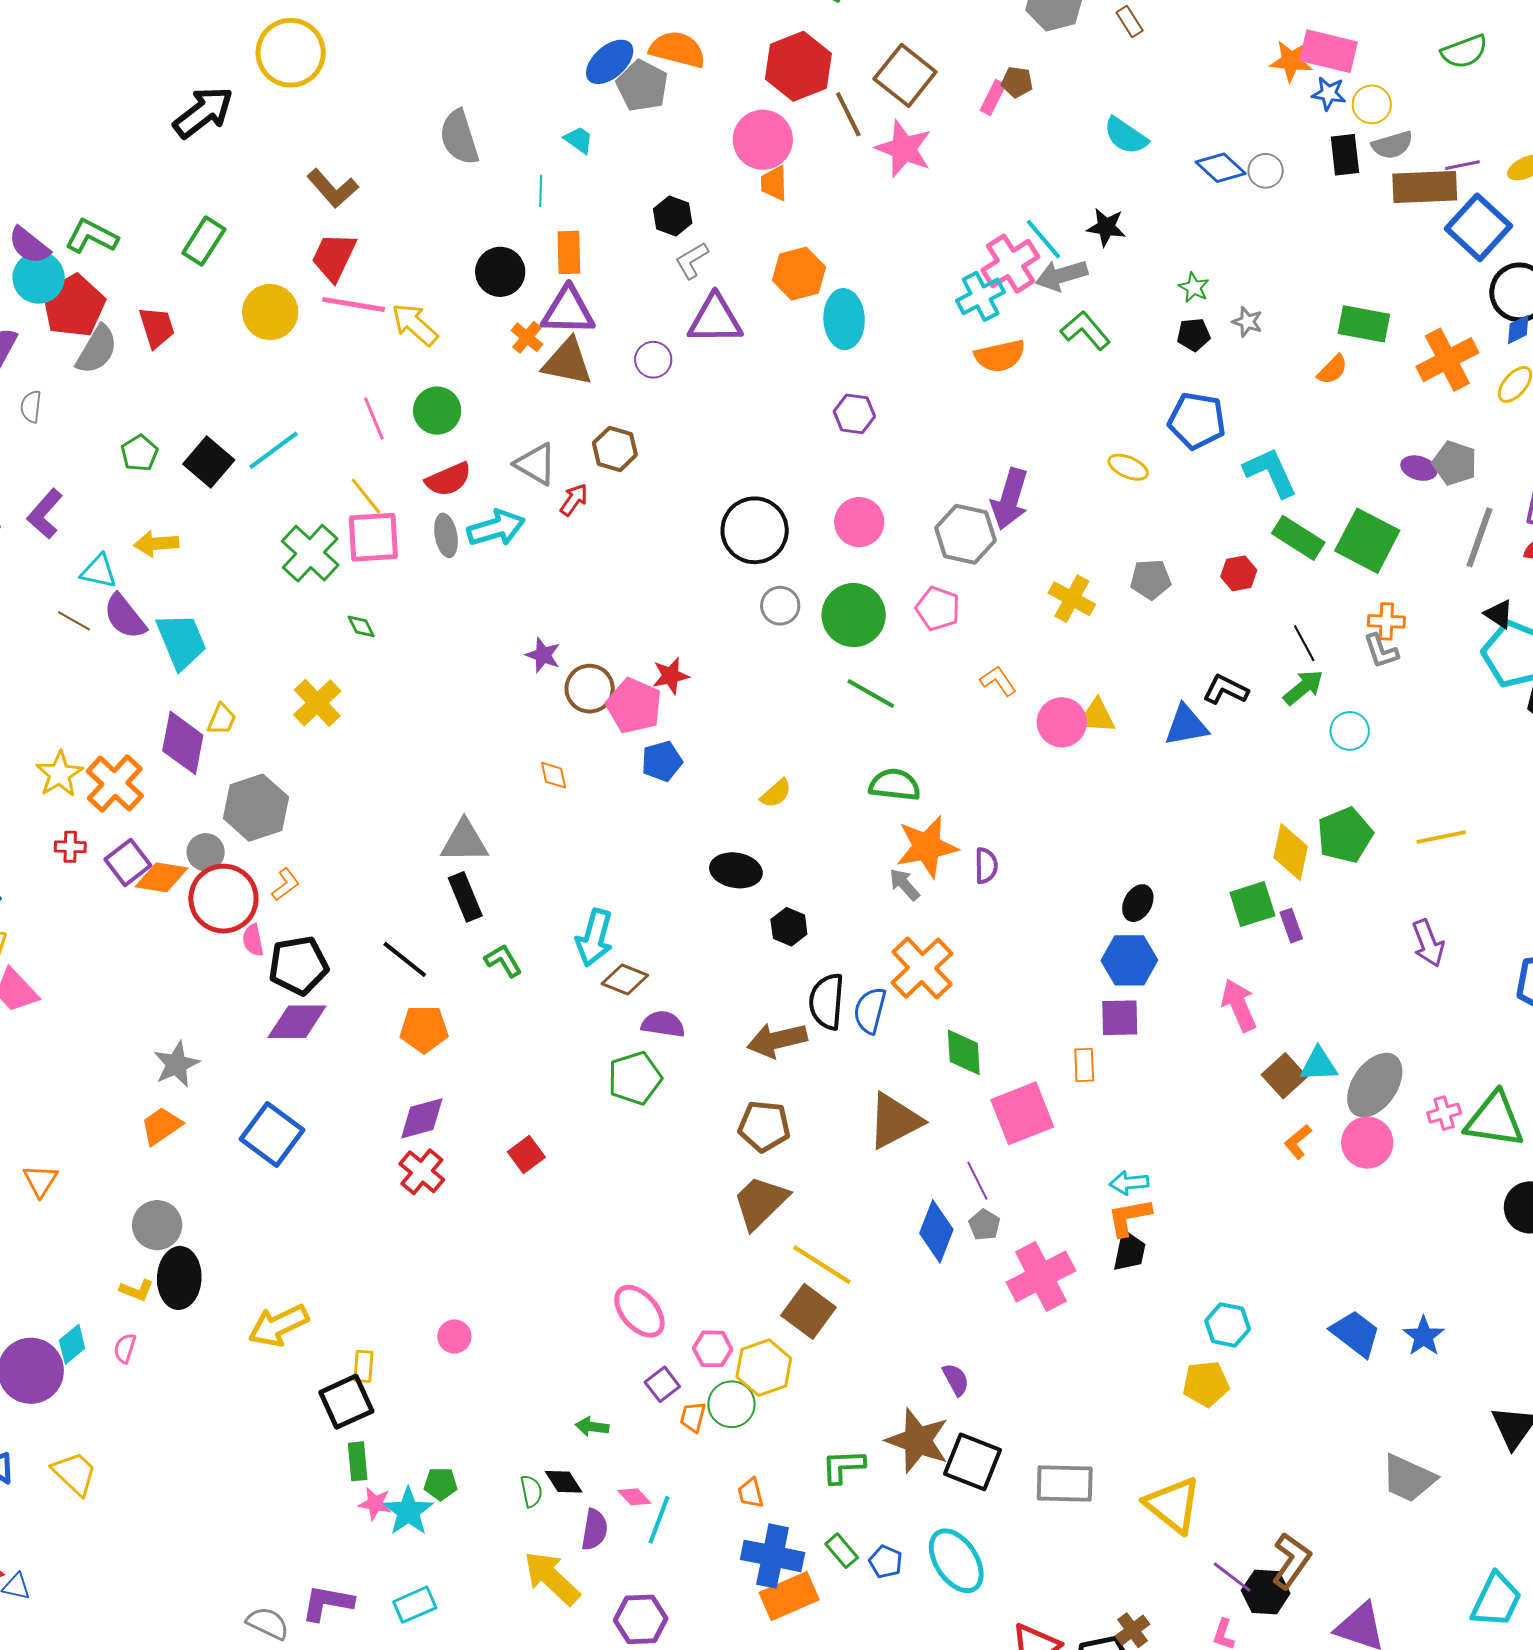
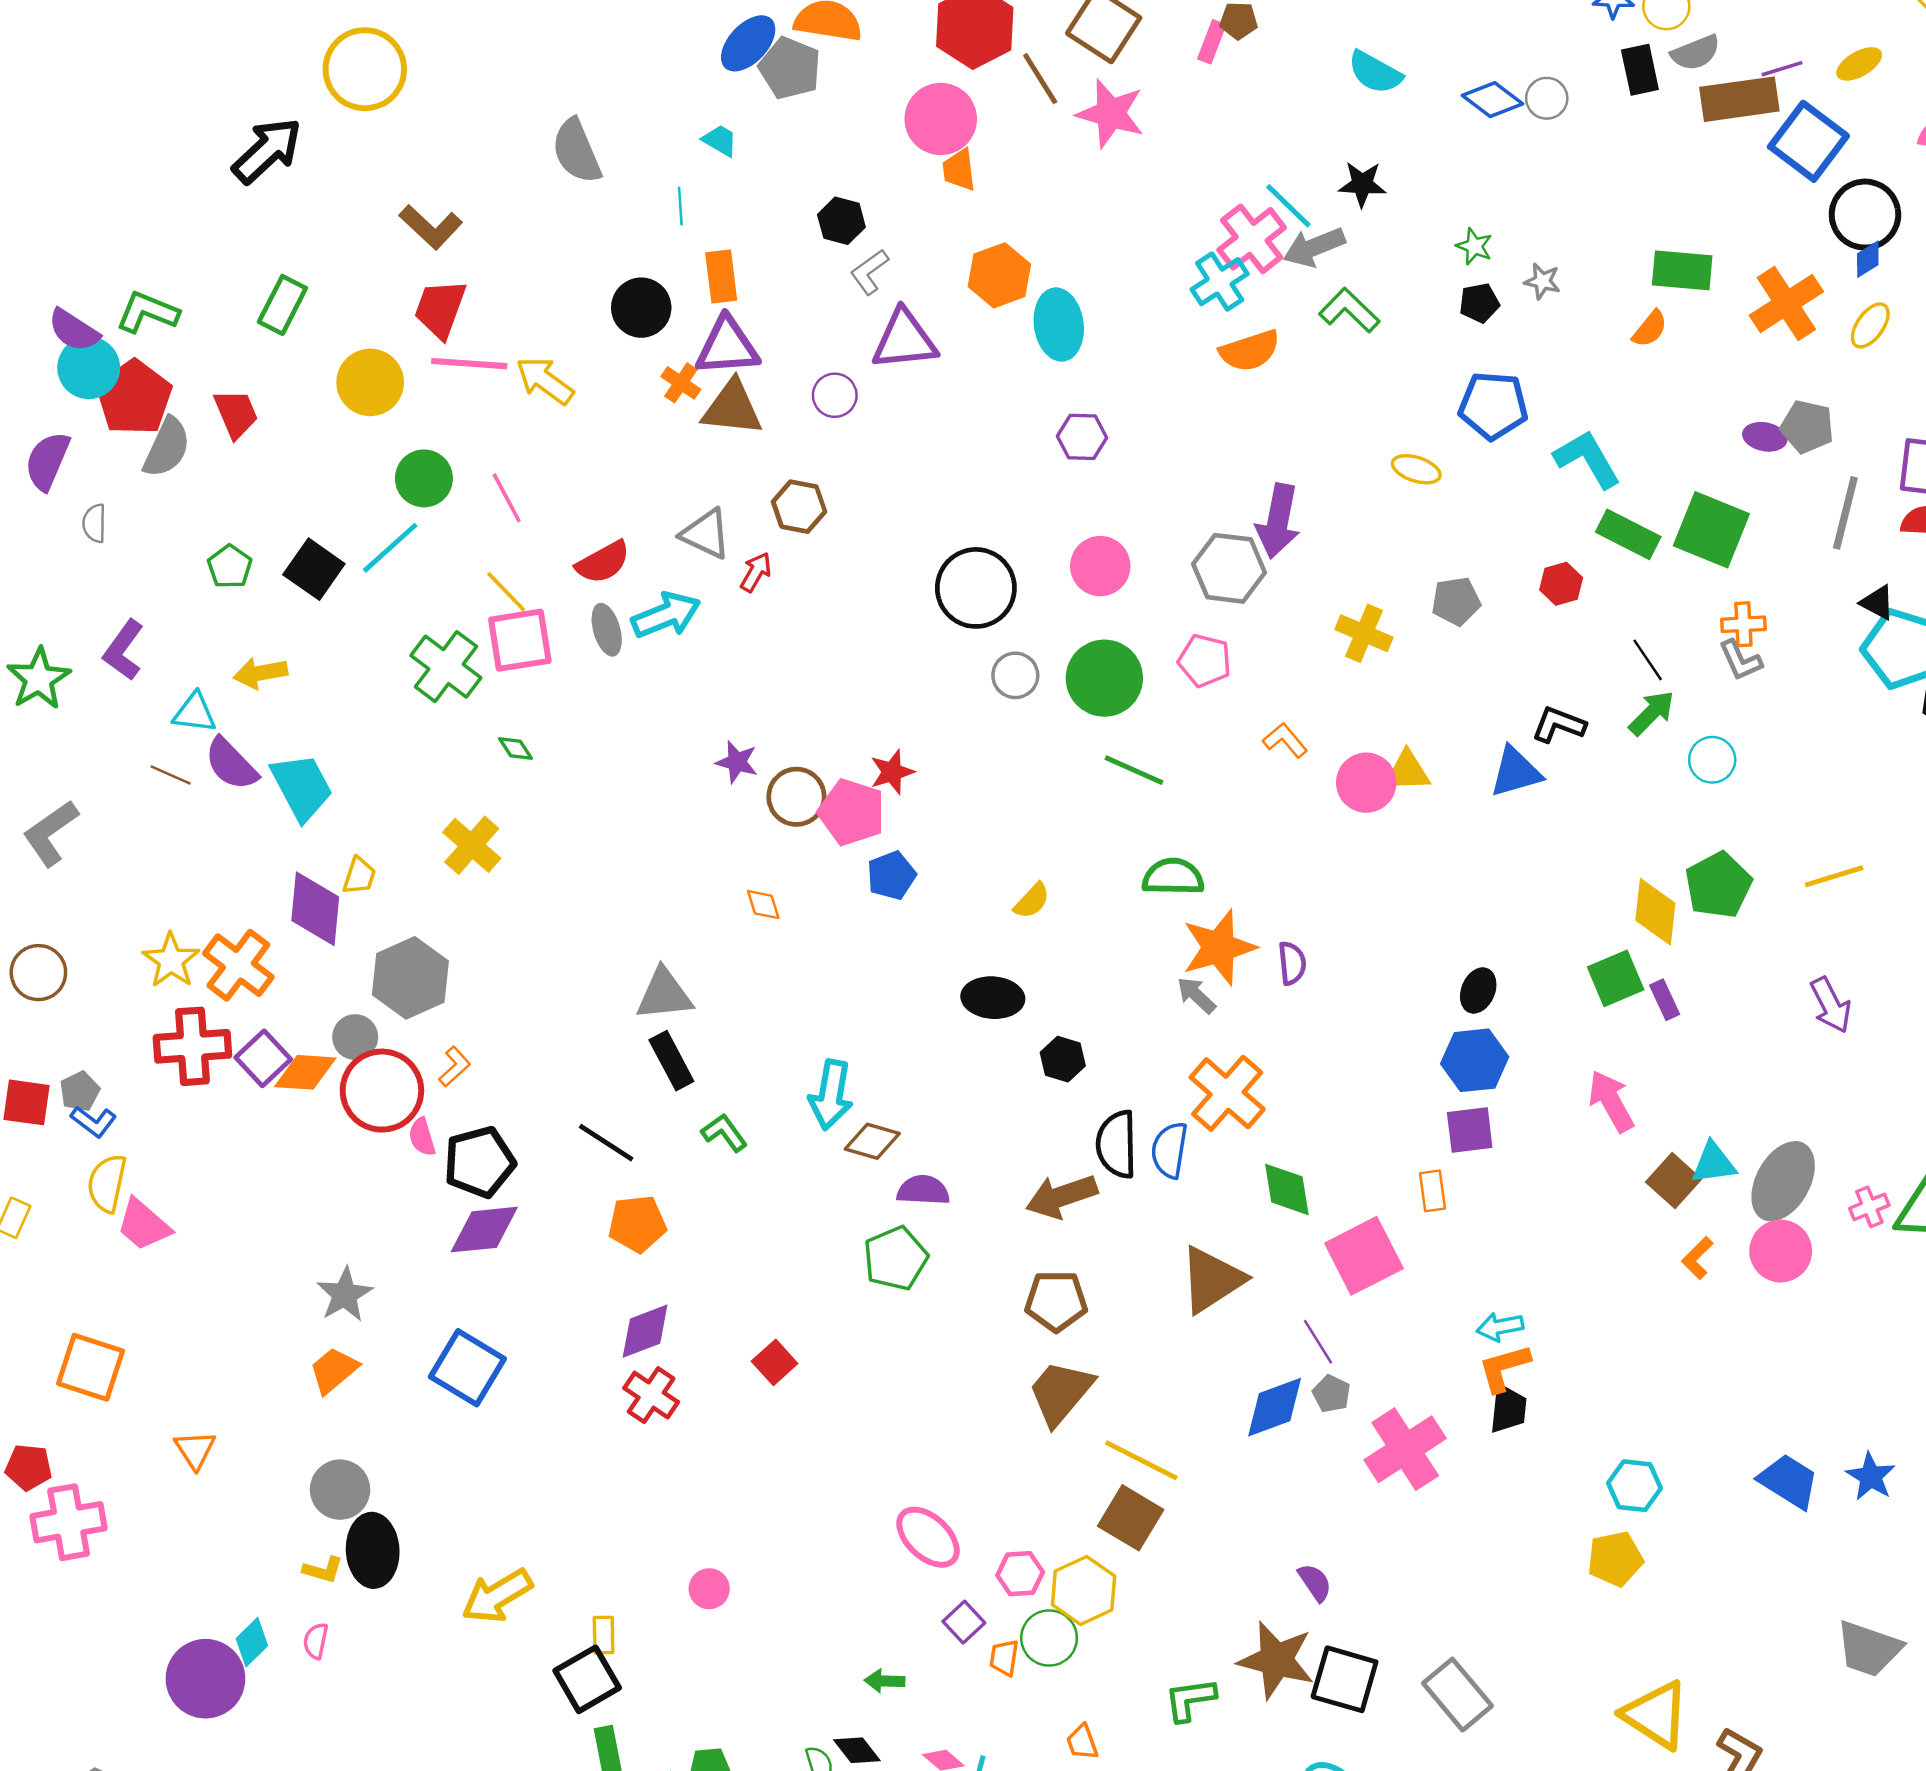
green circle: (437, 411) -> (424, 478), moved
red cross: (70, 847) -> (192, 1046), size x2.0
blue diamond: (936, 1231) -> (1275, 1407), turned 54
gray rectangle: (1065, 1484) -> (1457, 1695), turned 54
yellow triangle: (1173, 1505) -> (1656, 1715), moved

